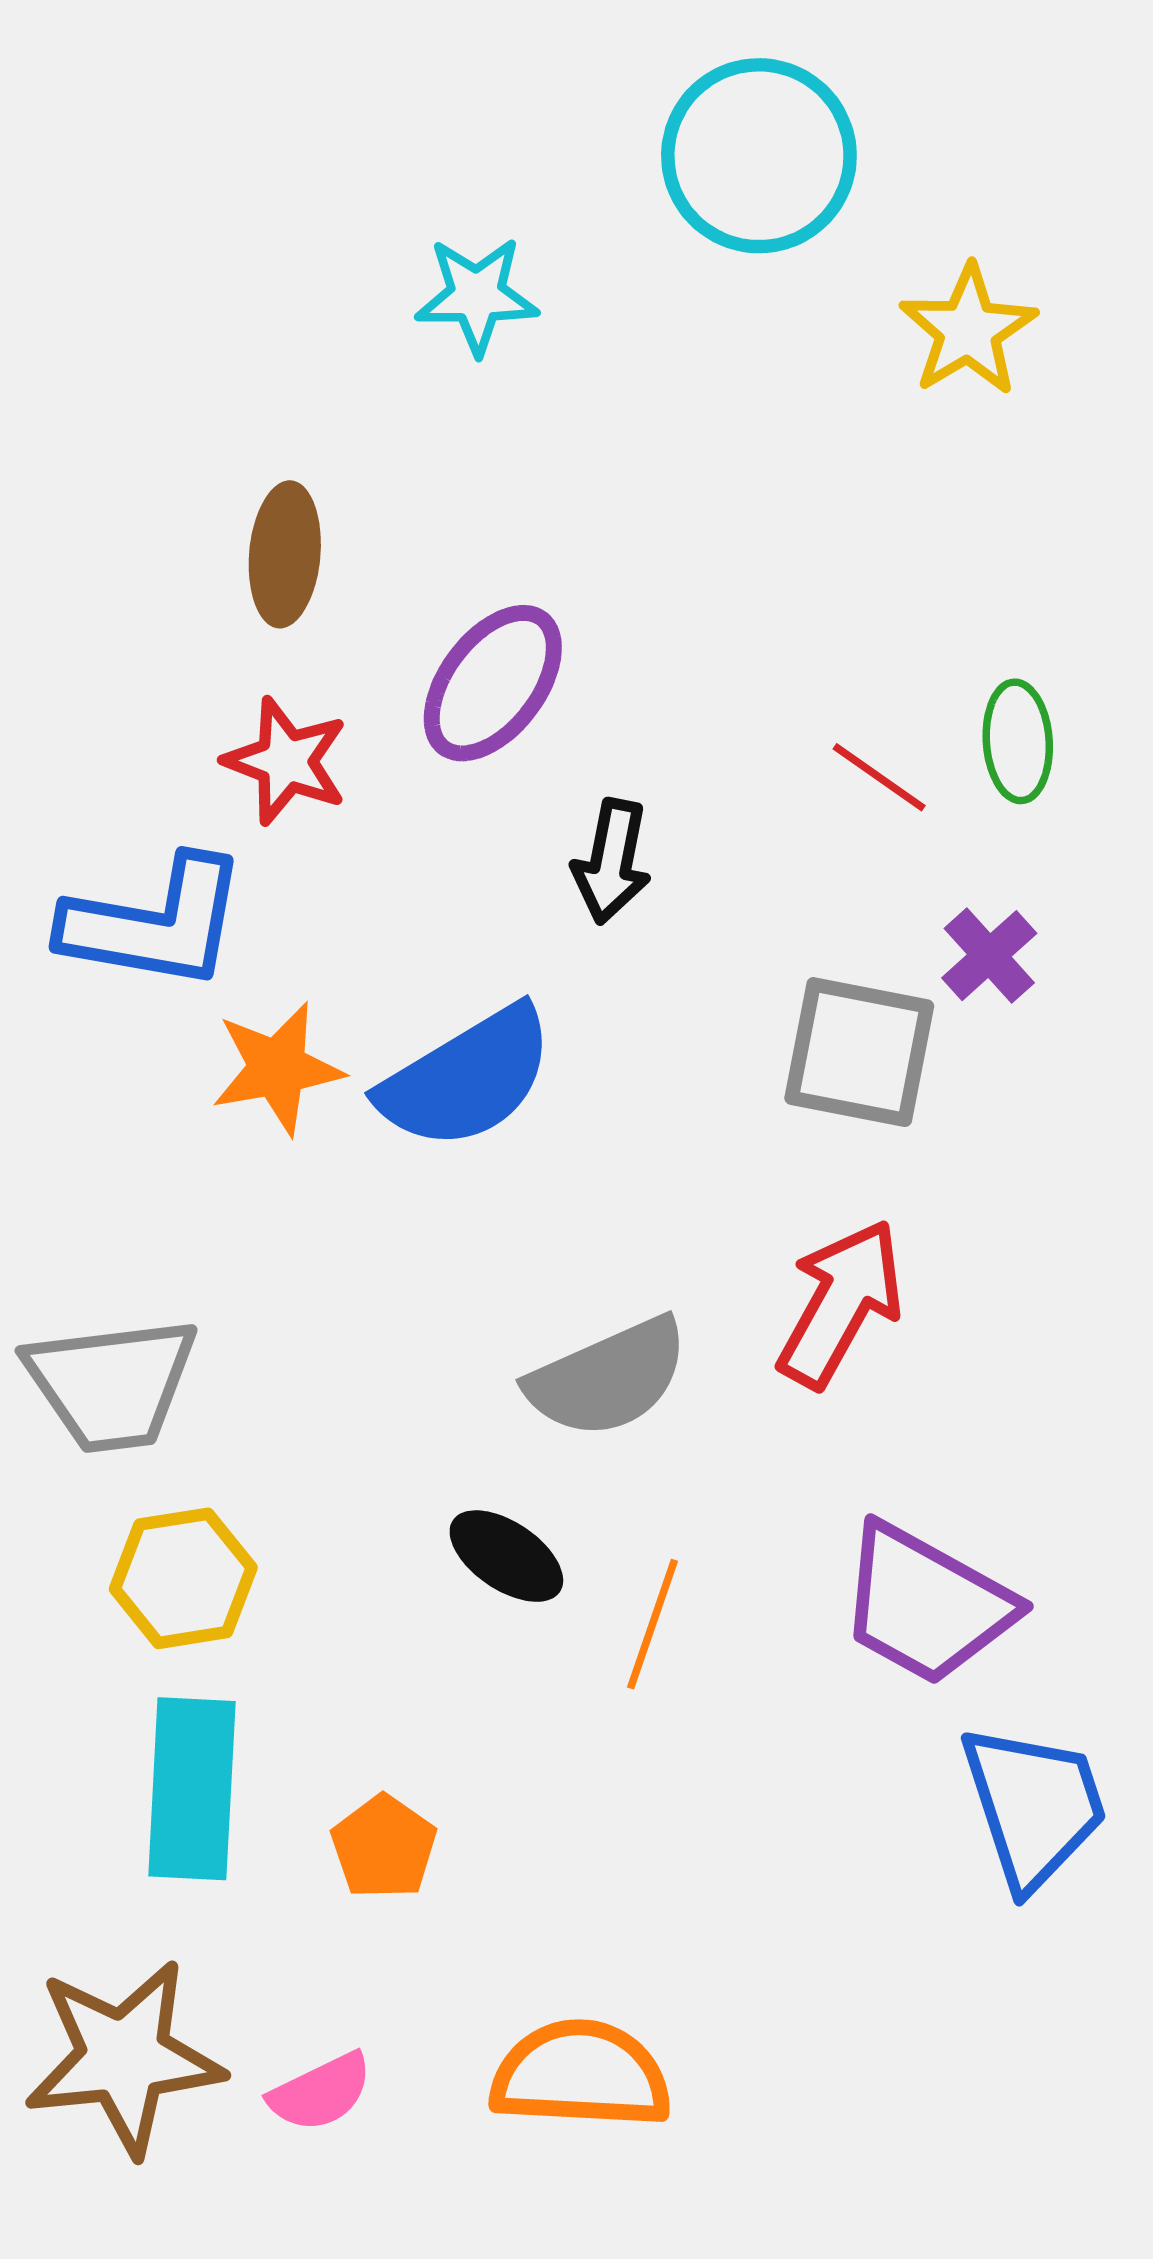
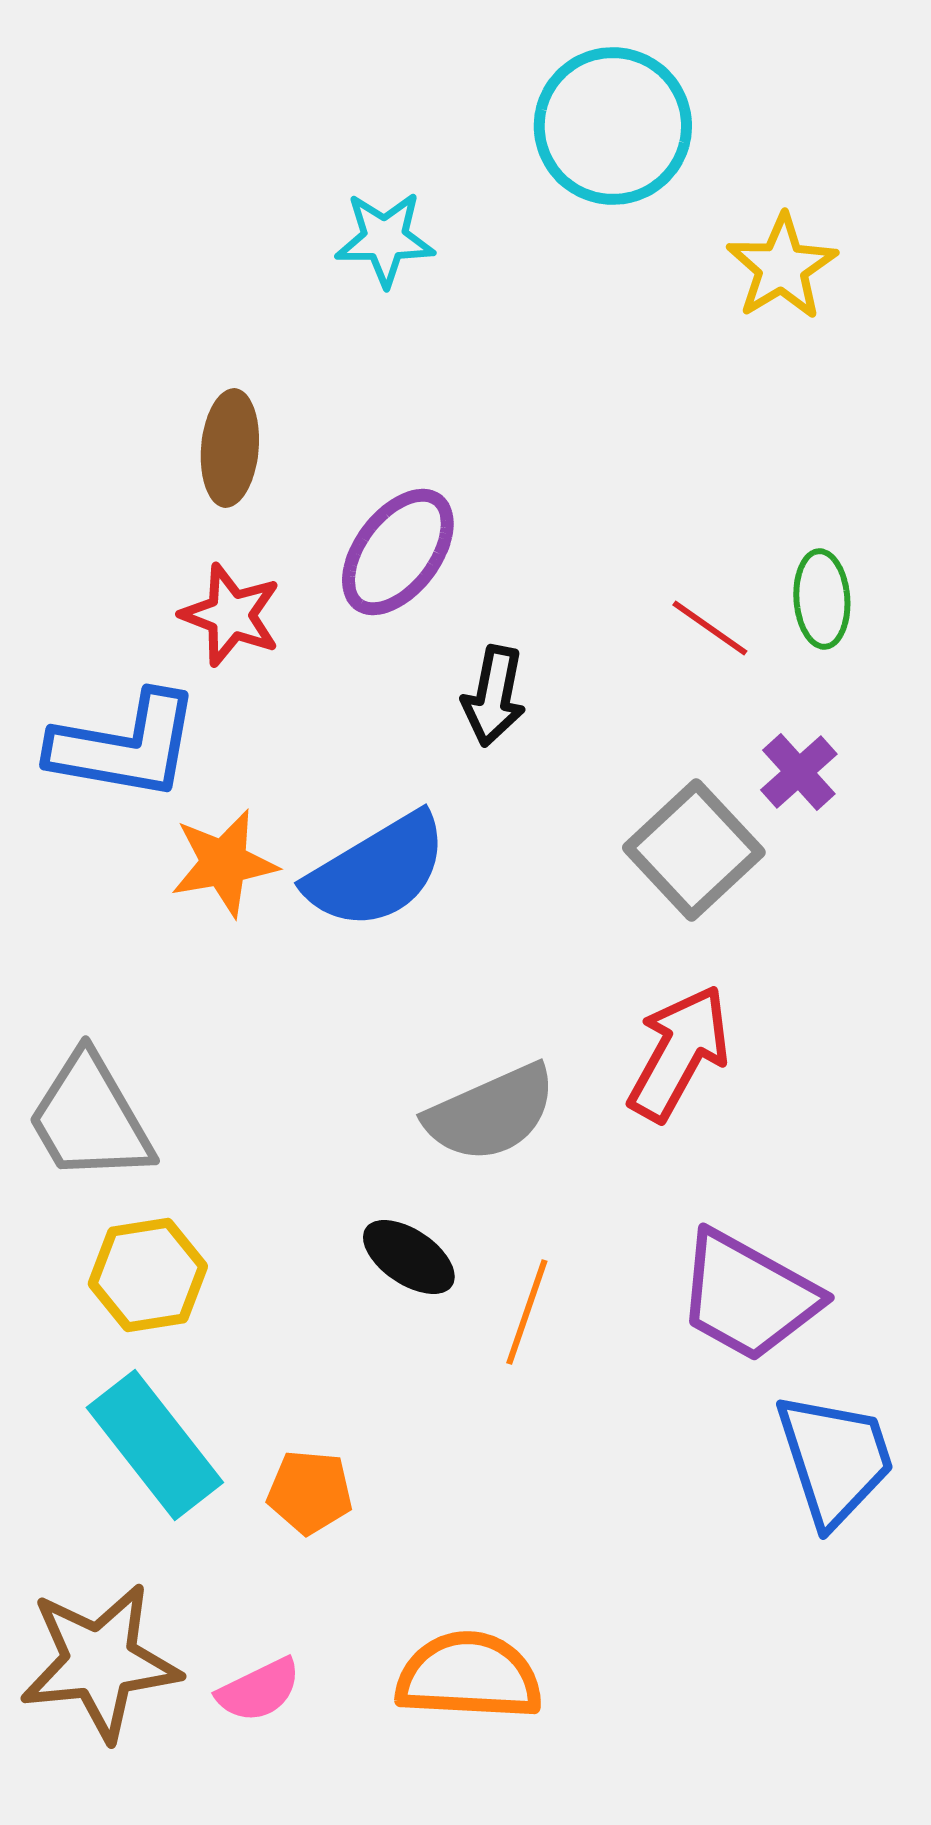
gray square: (859, 1052) -> (694, 850), turned 36
gray trapezoid: (111, 1384) -> (90, 1118), turned 67
cyan rectangle: (192, 1789) -> (155, 1445), turned -41
orange pentagon: (384, 1847) -> (310, 1492), turned -30

